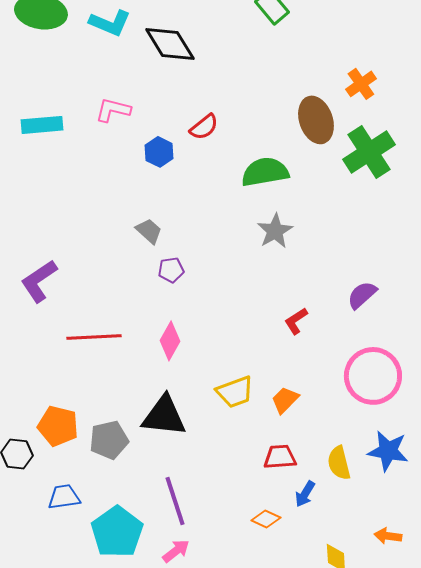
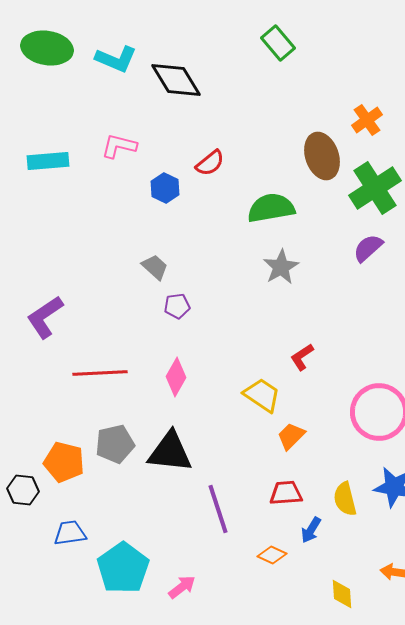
purple semicircle: (362, 295) -> (368, 248), moved
yellow trapezoid: (235, 392) -> (262, 395), moved, turned -126
gray pentagon: (109, 440) -> (115, 444), moved
purple line: (175, 501) -> (218, 509), moved

